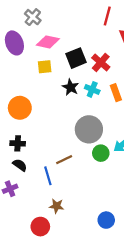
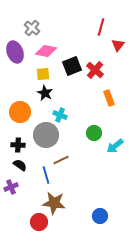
black star: (71, 87) -> (45, 93), moved
cyan cross: (92, 89) -> (60, 115), moved
gray circle: (89, 129) -> (46, 135), moved
green circle: (101, 153) -> (94, 133), moved
brown star: (57, 206) -> (54, 203), size x1.6

